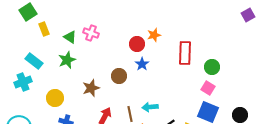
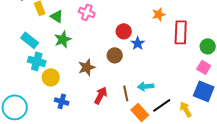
orange star: (154, 35) -> (159, 14), moved
green triangle: (70, 37) -> (57, 16), moved
red circle: (137, 44) -> (124, 31), moved
cyan cross: (23, 82) -> (37, 61), moved, turned 36

